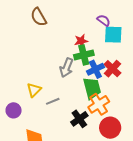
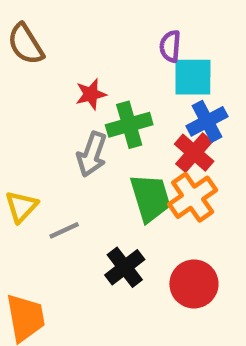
purple semicircle: (104, 20) -> (170, 46), turned -120
red star: (81, 41) -> (91, 94), moved
blue cross: (95, 69) -> (207, 121), moved
orange cross: (99, 104) -> (193, 197), moved

